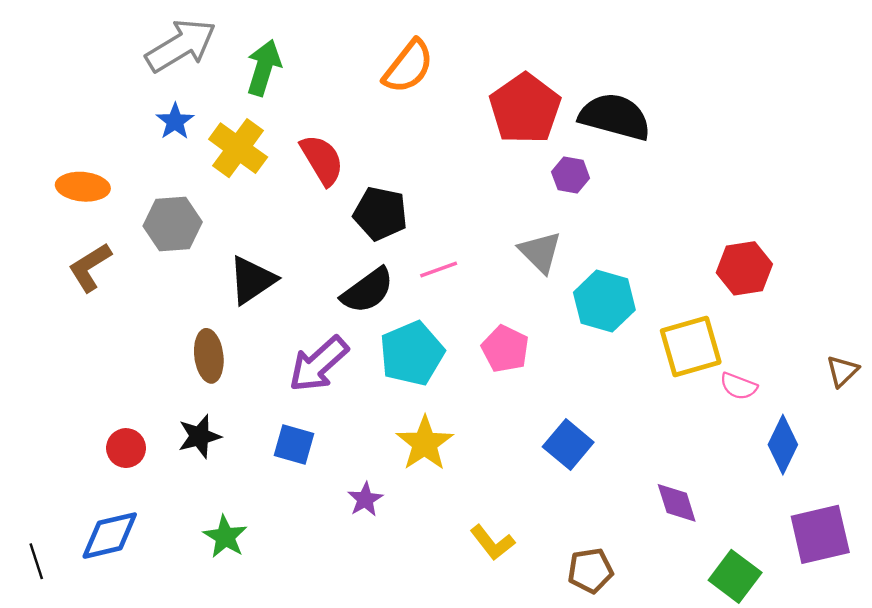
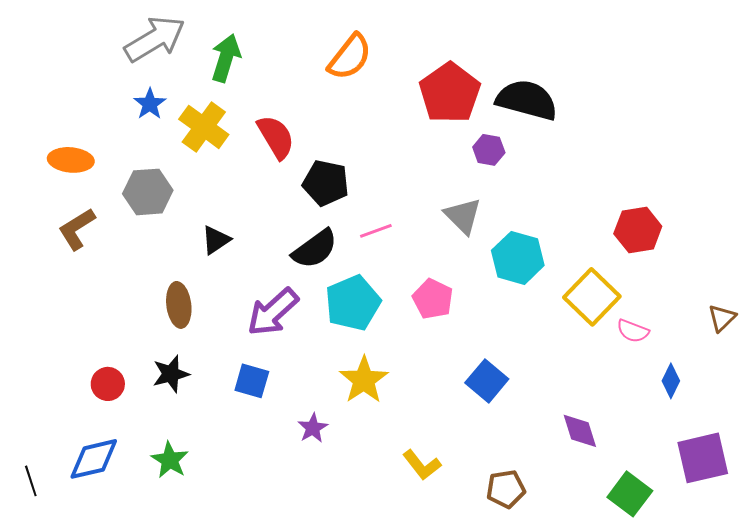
black triangle: (252, 280) -> (216, 240), size x0.7
yellow square: (691, 347) -> (592, 297), turned -30
blue diamond: (783, 445) -> (671, 381), size x0.7
green star: (225, 537) -> (170, 460), moved

